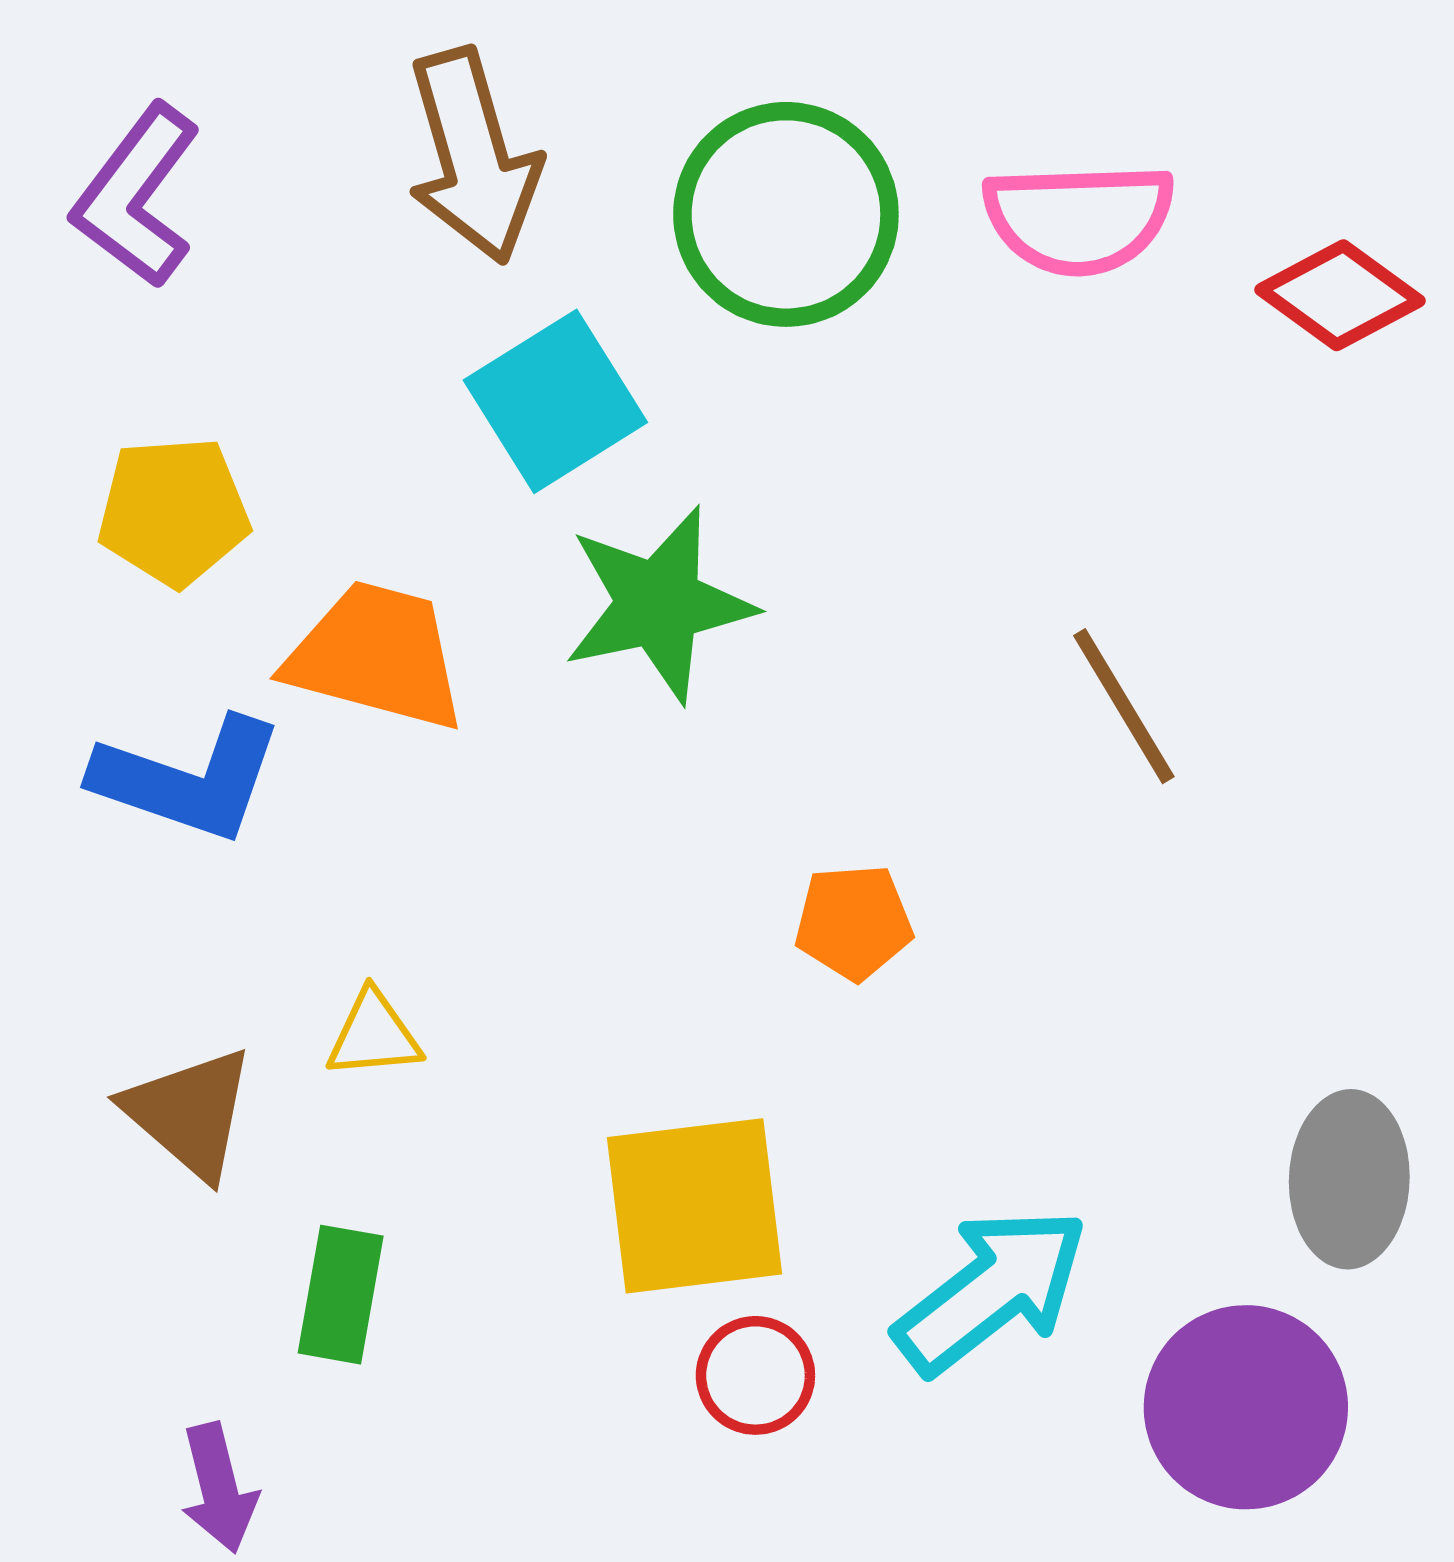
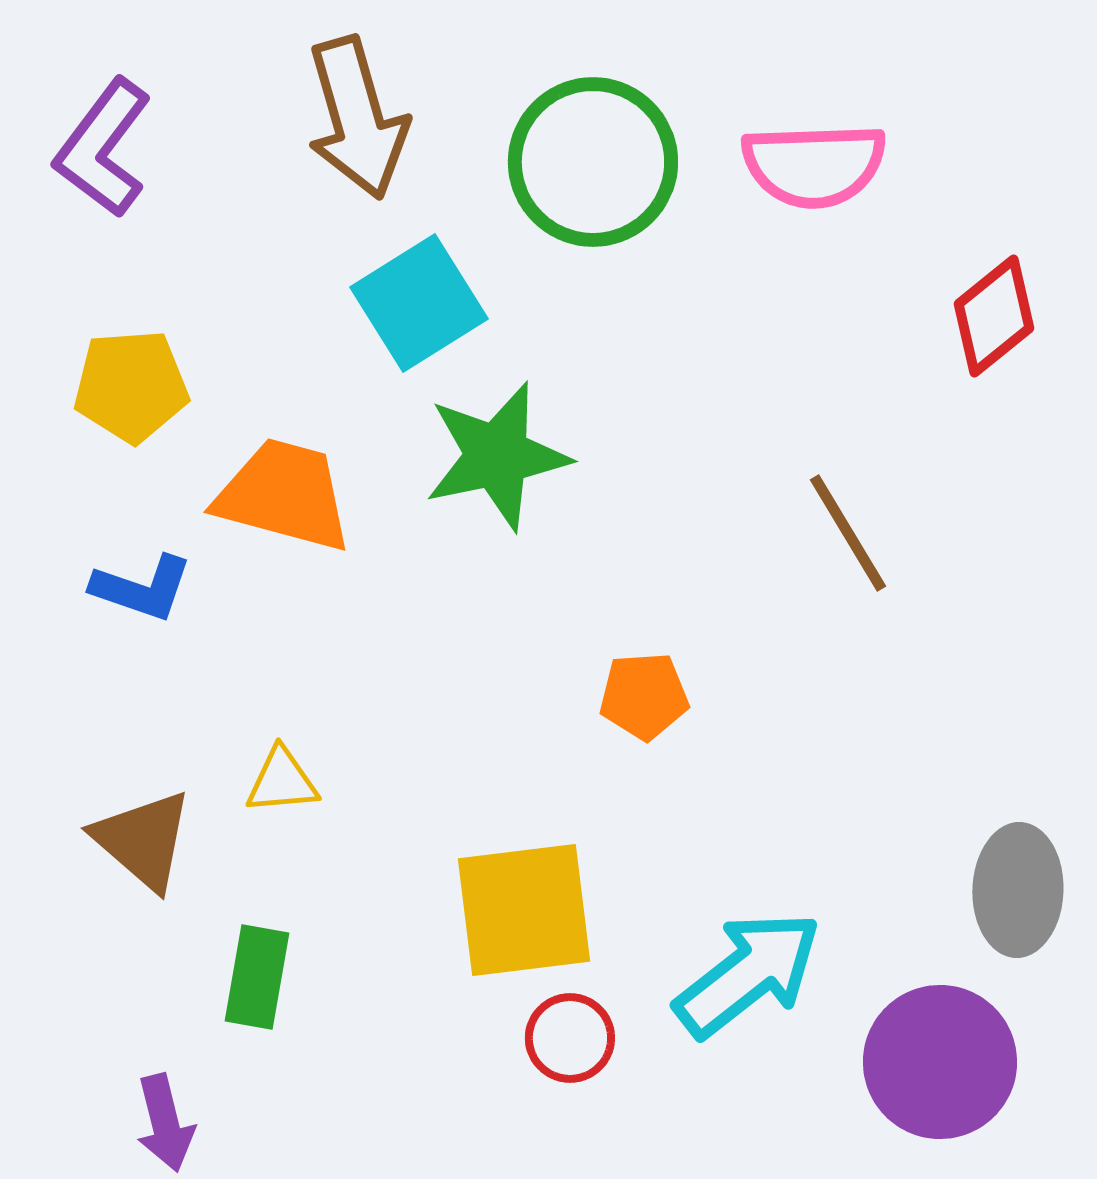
red diamond: (1340, 295) -> (994, 316), moved, turned -75
blue L-shape: (188, 779) -> (142, 588), size x0.7

